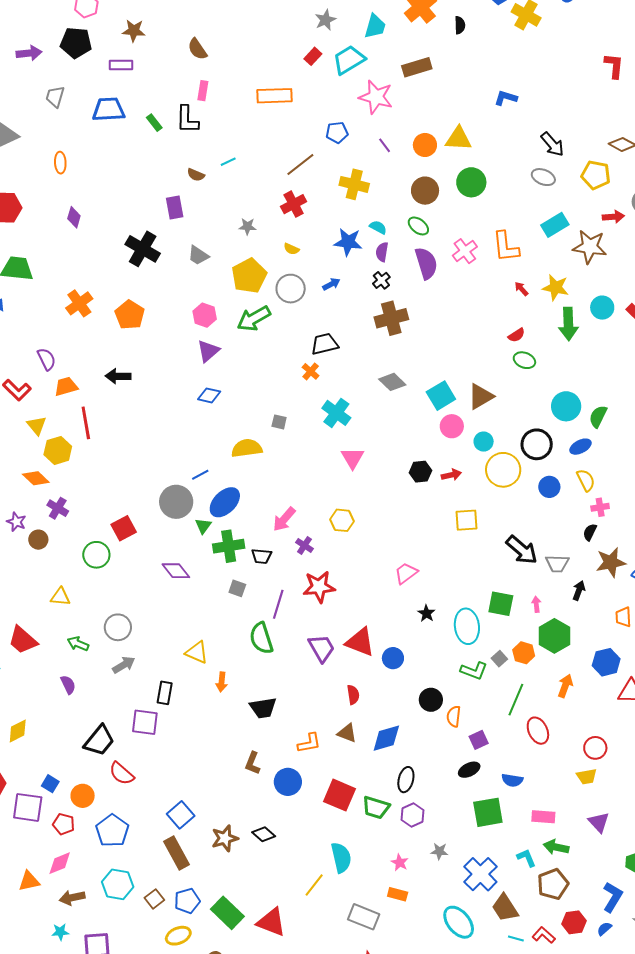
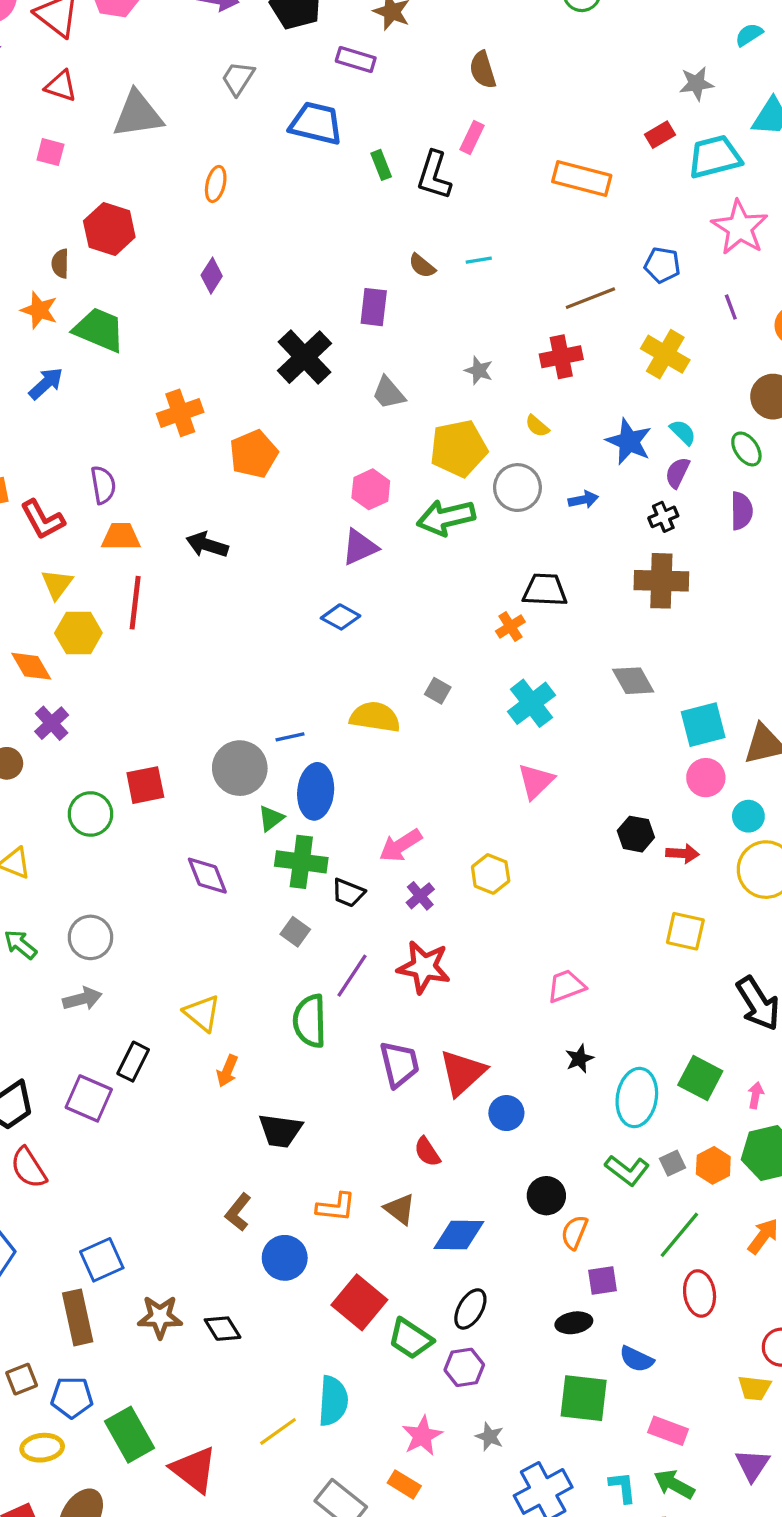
purple semicircle: (426, 263) -> (741, 511), size x0.7
blue ellipse: (225, 502) -> (316, 791), turned -56
red triangle: (360, 642) -> (462, 1073), turned 40
red semicircle: (353, 695) -> (427, 1152), turned 138
pink star: (400, 863) -> (422, 1436), size x1.4

